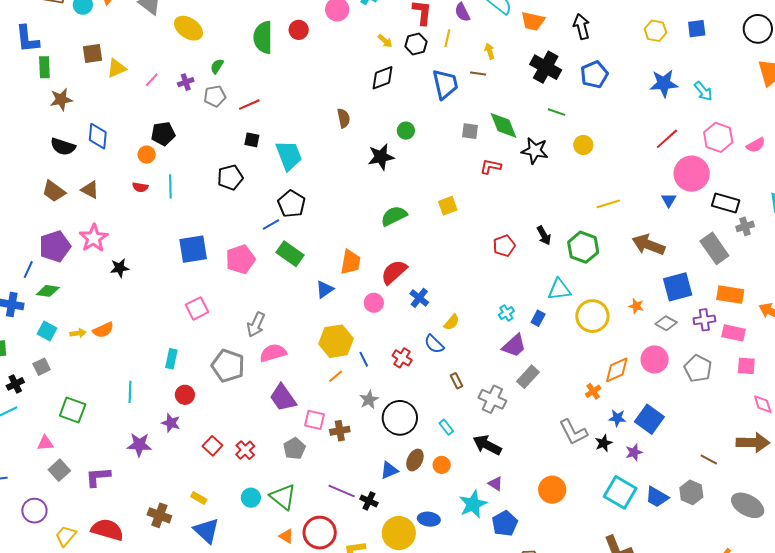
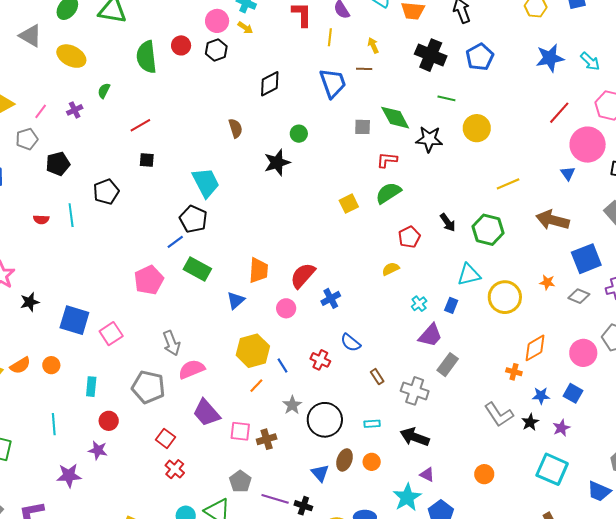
yellow arrow: (385, 41) -> (245, 28), moved
black hexagon: (416, 44) -> (216, 50), moved
gray pentagon: (215, 96) -> (27, 139), moved
yellow circle: (583, 145) -> (477, 128), size x1.4
orange circle: (147, 155) -> (51, 365), moved
cyan trapezoid: (289, 155) -> (206, 183), moved
black pentagon: (230, 177) -> (106, 192), moved
green semicircle: (394, 216) -> (388, 193), moved
blue square: (193, 249) -> (74, 320), moved, turned 32
blue cross: (419, 298) -> (331, 298), turned 30
yellow semicircle: (452, 322) -> (391, 269), moved, turned -150
gray arrow: (256, 325) -> (171, 343), turned -40
pink circle: (655, 359) -> (583, 353), moved
orange cross: (593, 391) -> (514, 372), turned -35
blue square: (649, 419) -> (573, 393), size x0.7
cyan rectangle: (446, 427) -> (372, 424), turned -49
red square: (212, 446) -> (165, 438), moved
gray pentagon: (294, 449) -> (240, 481), moved
blue triangle: (389, 470) -> (320, 473), turned -42
orange circle: (552, 490) -> (484, 474), size x0.7
blue trapezoid: (657, 497) -> (599, 491), moved

